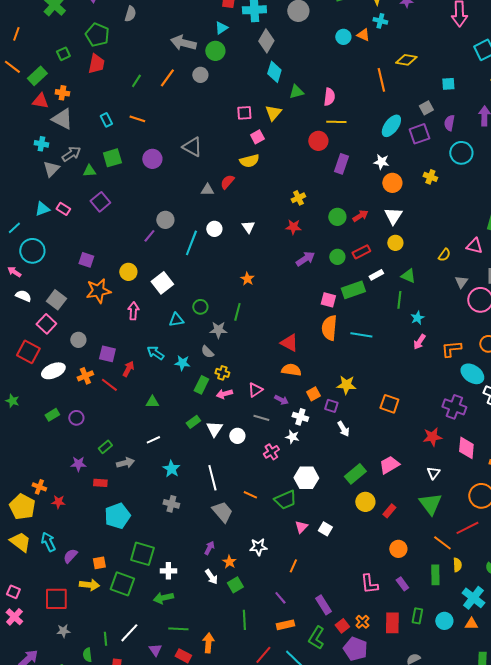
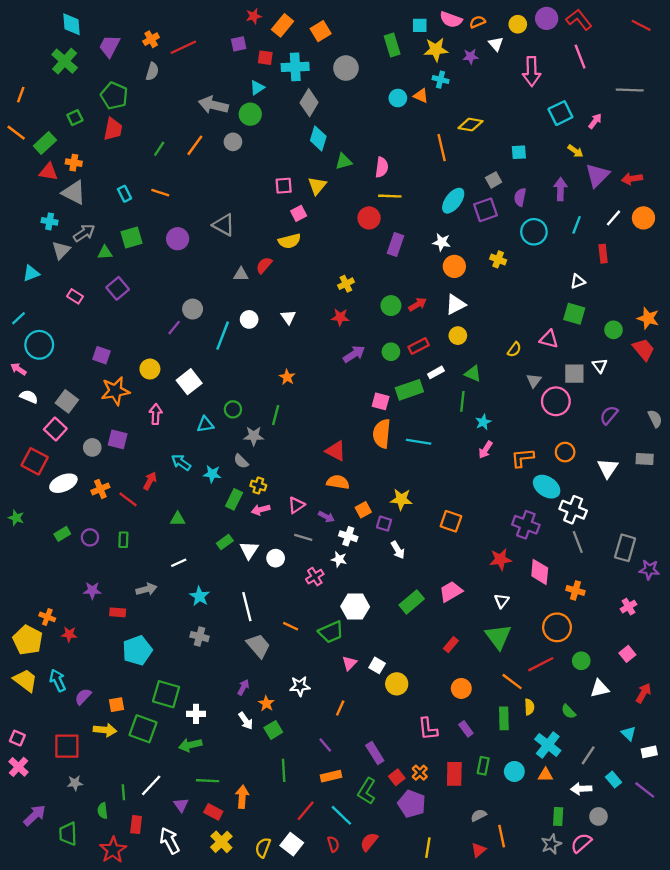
cyan triangle: (42, 209) -> (31, 273), moved
white triangle: (393, 216) -> (456, 304), turned 30
purple square: (107, 354) -> (118, 439), moved
green rectangle: (105, 447) -> (123, 540), moved, turned -48
yellow circle: (365, 502) -> (397, 684), moved

